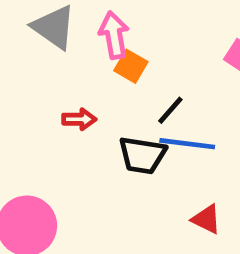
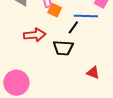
red arrow: (79, 119) -> (35, 35), size x1.5
blue line: (187, 144) -> (86, 16), moved

